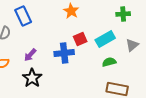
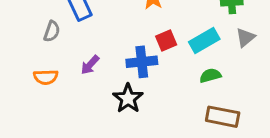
gray triangle: (132, 45) -> (245, 37), moved
black star: (32, 78) -> (128, 98), moved

